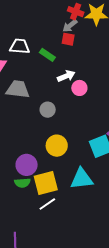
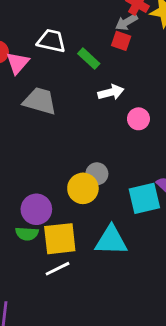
pink circle: (79, 88) -> (138, 119), moved
gray circle: (48, 110) -> (97, 174), moved

